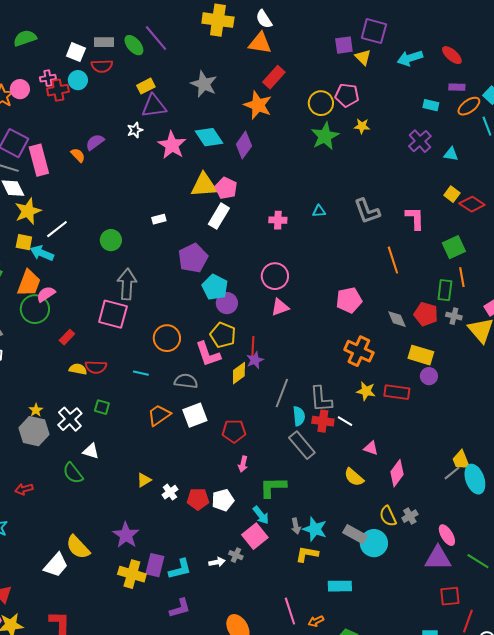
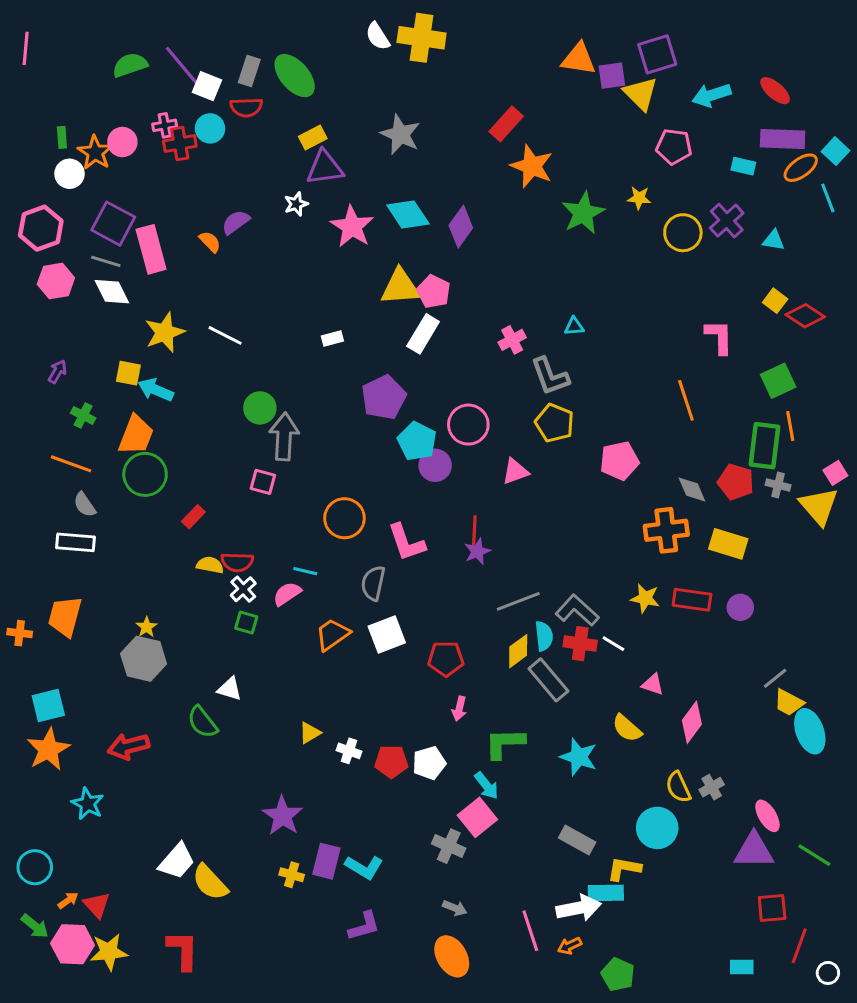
white semicircle: (264, 19) -> (378, 36), moved
purple square: (374, 31) -> (657, 54), turned -32
purple line: (156, 38) -> (181, 65), moved
gray rectangle: (104, 42) -> (249, 71), turned -72
orange triangle: (260, 43) -> (579, 59), moved
green ellipse: (134, 45) -> (295, 76), size x1.4
yellow triangle: (363, 57) -> (641, 94), size x1.4
purple rectangle: (457, 87) -> (783, 139), size x1.8
pink pentagon: (347, 95) -> (674, 147), moved
yellow circle: (321, 103) -> (683, 233), moved
orange star: (258, 105) -> (532, 166), moved
yellow star: (28, 211) -> (165, 332), moved
gray L-shape: (367, 211) -> (550, 376), moved
pink cross: (278, 220) -> (512, 340), turned -30
white line: (57, 229) -> (225, 335), moved, turned 65
green circle: (111, 240) -> (260, 408), moved
pink circle: (275, 276) -> (468, 425), moved
green rectangle: (445, 290) -> (764, 446), size x1.4
pink semicircle: (46, 294) -> (287, 594), moved
pink square: (113, 314) -> (263, 482), size x0.6
yellow pentagon: (223, 335) -> (554, 423), moved
orange cross: (359, 351) -> (666, 530), moved, turned -32
yellow diamond: (239, 373) -> (518, 651), moved
purple circle: (429, 376) -> (740, 607), moved
gray semicircle: (186, 381) -> (373, 583), turned -85
gray line: (282, 393) -> (518, 601), turned 48
gray L-shape: (321, 399) -> (577, 610), turned 136
white cross: (70, 419) -> (243, 589), moved, size x0.7
yellow trapezoid: (461, 460) -> (789, 703), turned -40
gray line: (452, 473) -> (775, 678), moved
red arrow: (24, 489) -> (128, 746), size x1.5
white cross: (170, 492) -> (349, 751), turned -35
gray arrow: (296, 526) -> (455, 908), moved, turned -56
cyan star: (315, 529) -> (579, 757), moved
gray rectangle: (355, 534) -> (577, 840), moved
yellow semicircle: (78, 547) -> (210, 882), moved
yellow L-shape: (307, 554) -> (624, 869), moved
gray cross: (236, 555) -> (449, 846), size x1.5
white arrow: (217, 562) -> (579, 908), moved, size x1.8
cyan L-shape: (180, 569) -> (364, 867), turned 45
yellow cross: (132, 574) -> (292, 875), size x0.6

